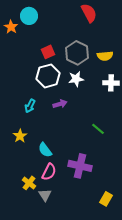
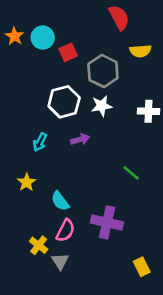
cyan circle: (29, 16) -> (43, 38), moved
red square: (48, 52) -> (68, 52), moved
yellow semicircle: (105, 56) -> (140, 51), moved
yellow rectangle: (106, 199) -> (142, 267), turned -56

